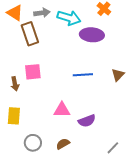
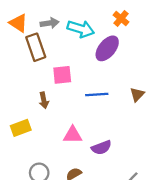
purple ellipse: (92, 35) -> (107, 48), turned -55
pink square: (33, 72) -> (62, 75), moved
brown arrow: (15, 84) -> (44, 100), moved
yellow rectangle: (14, 116) -> (21, 128), moved, turned 66

